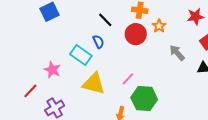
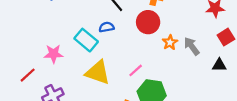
orange star: (159, 26) -> (170, 42), moved
blue semicircle: (98, 42) -> (107, 27), turned -80
pink star: (52, 70) -> (53, 54), turned -30

